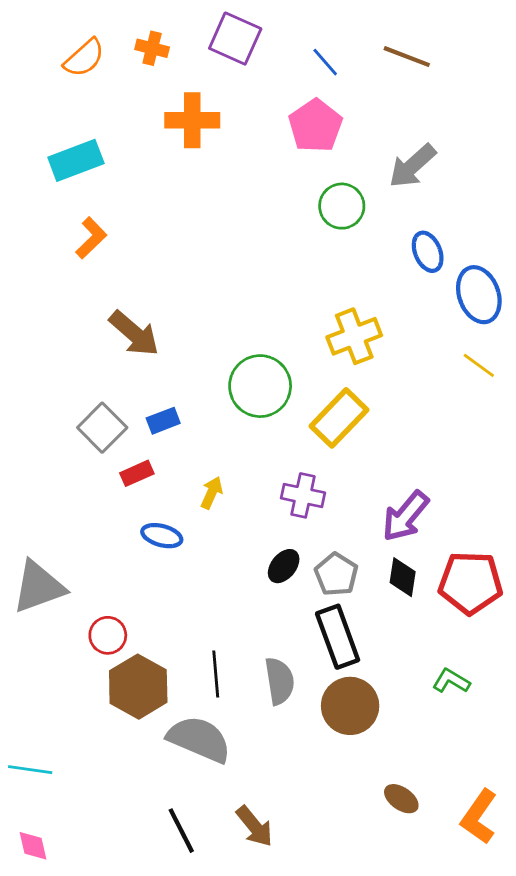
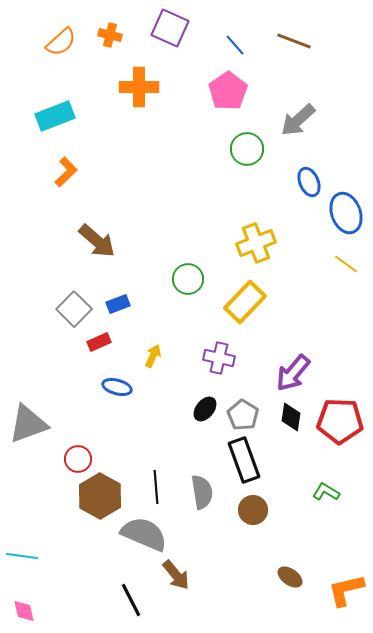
green circle: (260, 386) -> (188, 279), size x0.7
brown circle: (350, 706) -> (253, 510), size x0.7
orange L-shape: (479, 817) -> (346, 590), turned 42
brown arrow: (255, 826) -> (176, 575), moved

